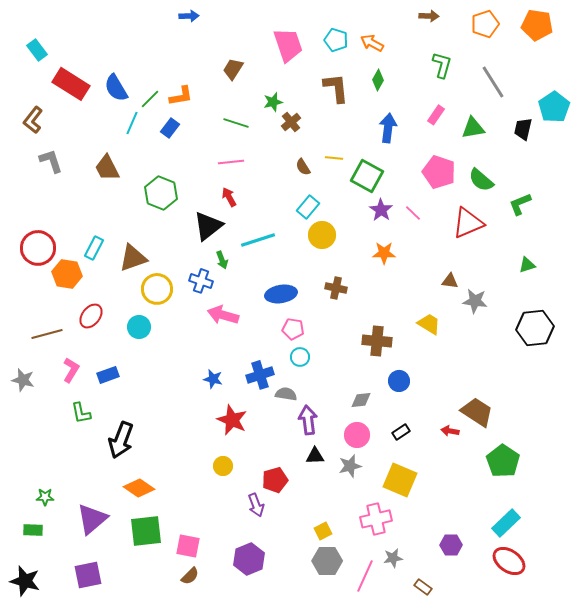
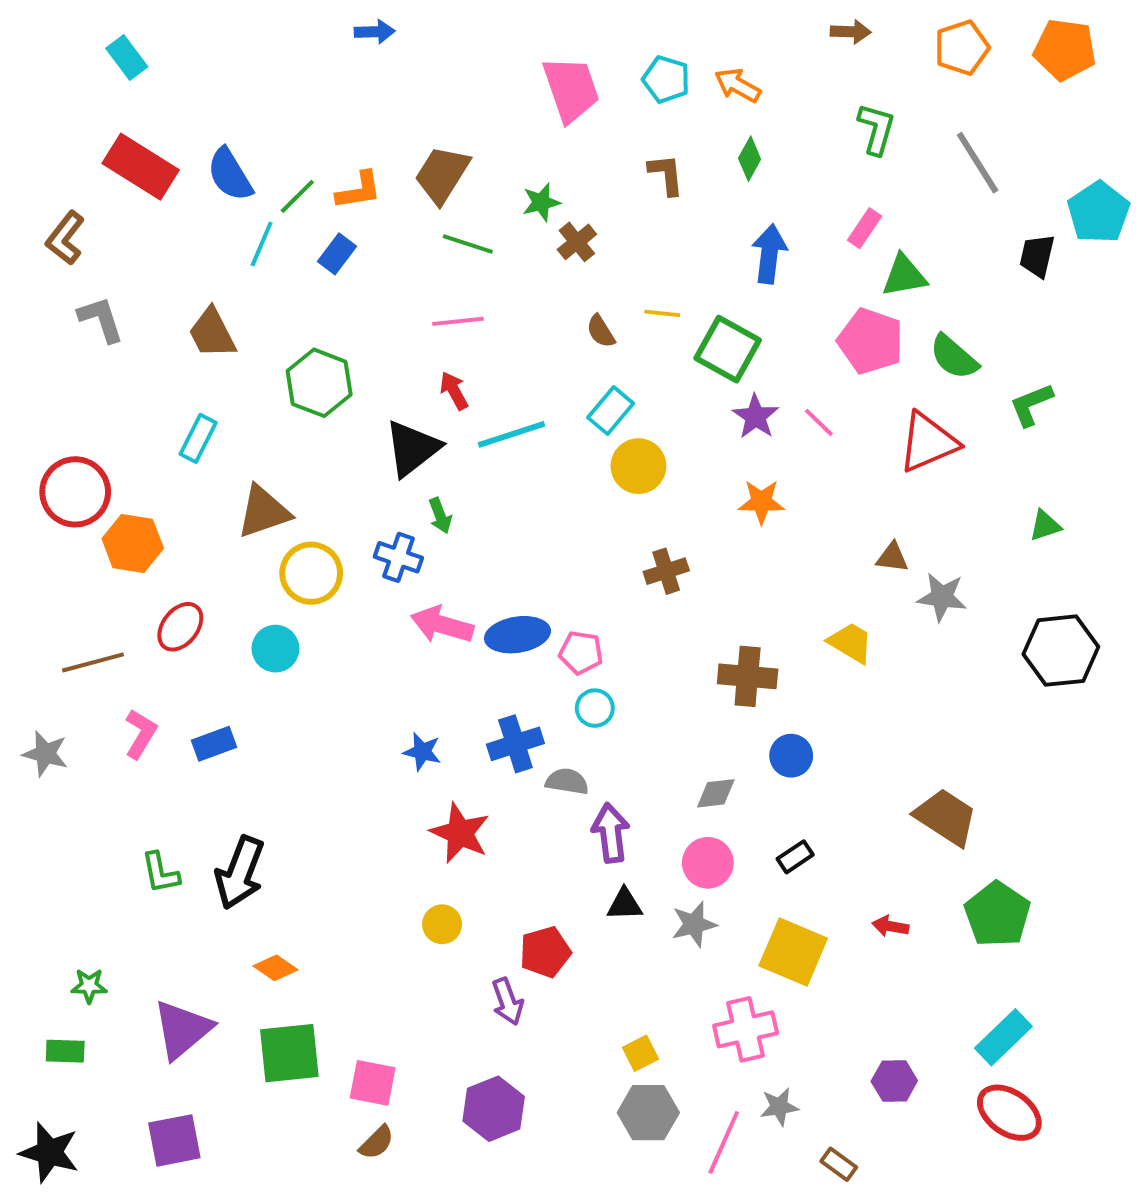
cyan rectangle: (37, 50) -> (127, 58), moved
brown trapezoid: (233, 69) -> (442, 175), moved, size x1.4
brown L-shape: (336, 88) -> (666, 175), size x0.7
green triangle: (473, 128) -> (904, 276), moved
cyan line: (258, 240) -> (511, 434), moved
cyan rectangle: (94, 248) -> (198, 438), moved
brown cross: (336, 288) -> (666, 571), turned -30
blue ellipse: (281, 294) -> (517, 635), moved
green L-shape: (81, 413) -> (160, 873), moved
red arrow: (450, 431) -> (890, 926), moved
orange diamond: (139, 488) -> (275, 968), size x0.7

